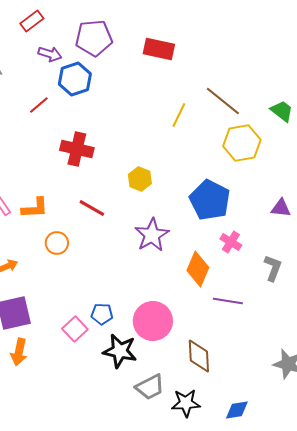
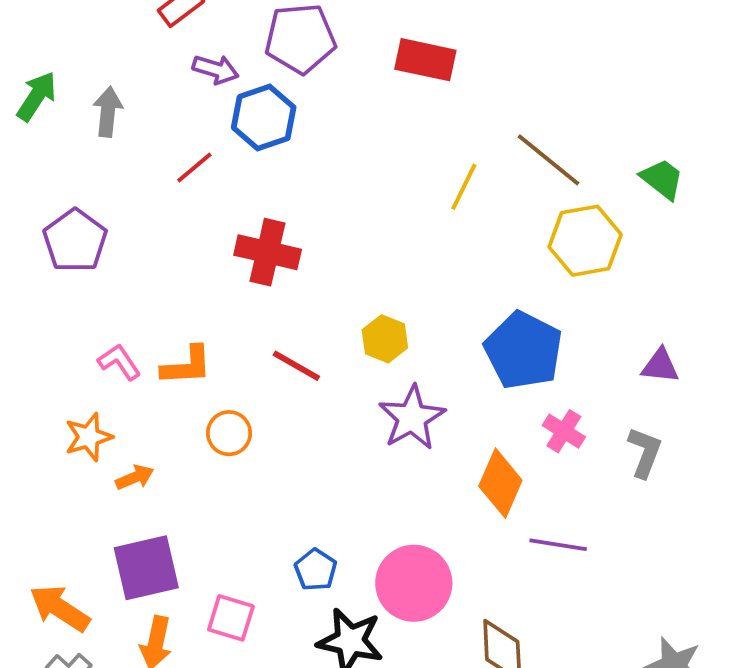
yellow hexagon: (140, 179) -> (385, 339), moved
gray L-shape: (273, 268) -> (645, 452), moved
blue pentagon: (102, 314) -> (316, 570), turned 30
pink square: (75, 329) -> (231, 618), moved, turned -30

